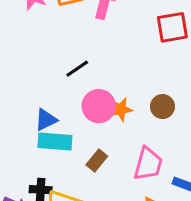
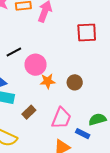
black line: (77, 69) -> (14, 52), moved
pink circle: (99, 106) -> (36, 65), moved

